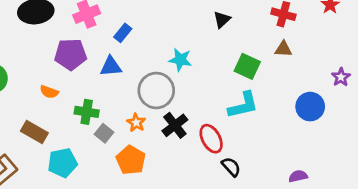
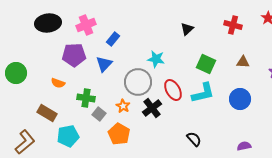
brown triangle: (283, 49) -> (243, 62), moved
blue triangle: (111, 66) -> (104, 64), turned -42
blue circle: (310, 107) -> (240, 99), moved
red ellipse: (211, 139) -> (173, 90), moved

